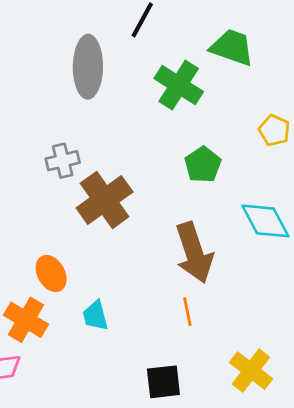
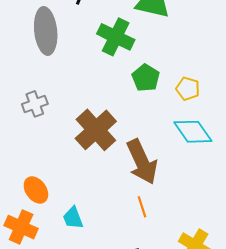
yellow pentagon: (274, 130) -> (188, 89), moved
green pentagon: (203, 165) -> (146, 78), moved
brown cross: (105, 200) -> (96, 130), moved

